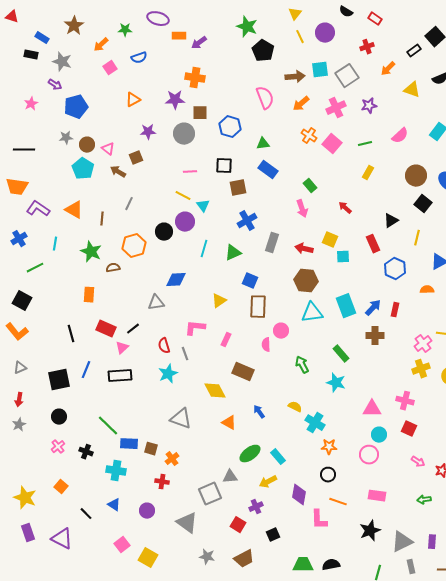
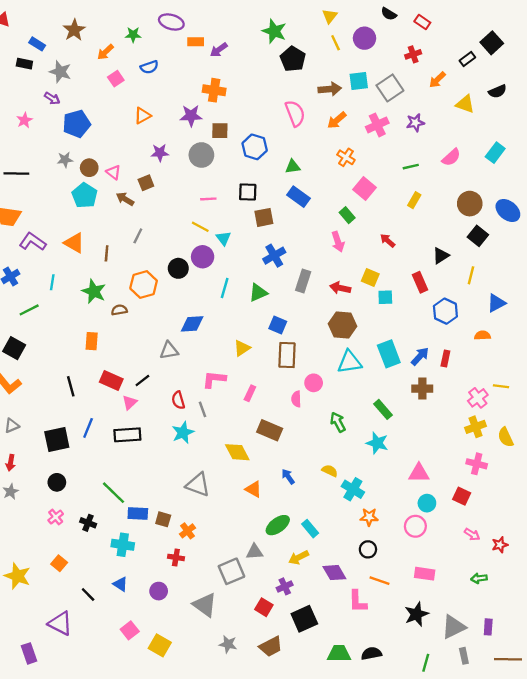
pink square: (332, 144) -> (364, 189), moved
pink cross: (405, 401) -> (477, 464), moved
purple diamond: (299, 495) -> (334, 573), turned -40
purple rectangle: (28, 533) -> (29, 653), moved
black square: (273, 535) -> (304, 619), size x1.6

